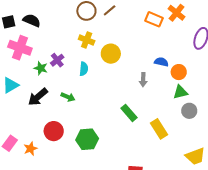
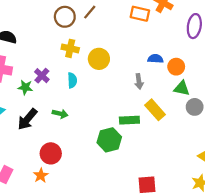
green triangle: (180, 92) -> (182, 88), turned 35
green rectangle: (129, 113) -> (129, 120), turned -42
yellow rectangle: (159, 129) -> (155, 110), moved
green hexagon: (87, 139) -> (109, 140), moved
orange star: (30, 149) -> (41, 175), moved

